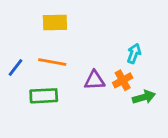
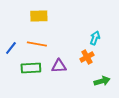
purple triangle: (94, 80) -> (59, 66), moved
green arrow: (144, 97) -> (102, 81), moved

